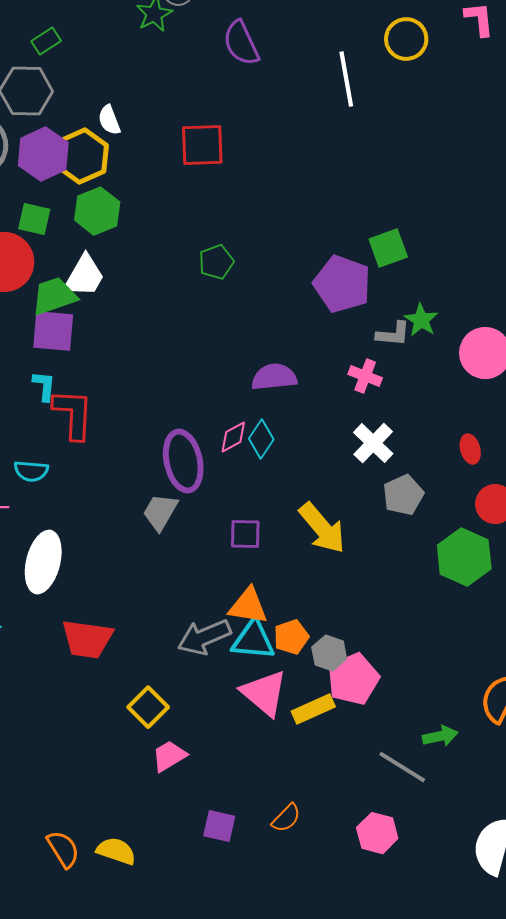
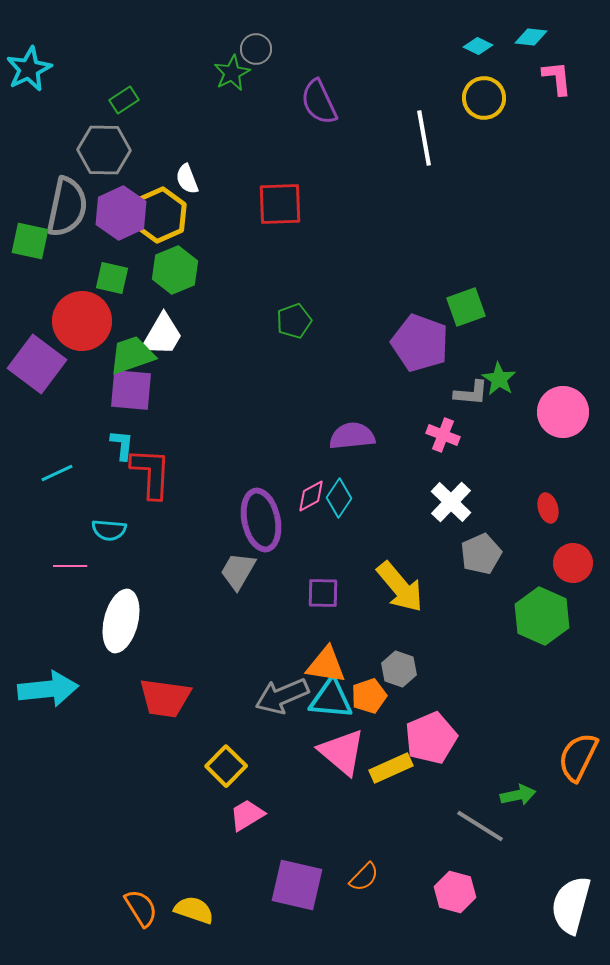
gray hexagon: (329, 653) -> (399, 669), moved
purple square: (219, 826) -> (297, 885), size x1.6

